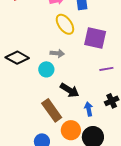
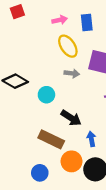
gray arrow: (57, 53) -> (72, 73), moved
brown rectangle: (52, 110) -> (51, 139), turned -30

